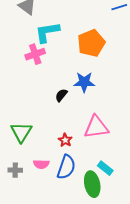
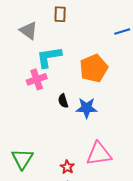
black semicircle: (61, 95) -> (63, 101), moved, turned -56

